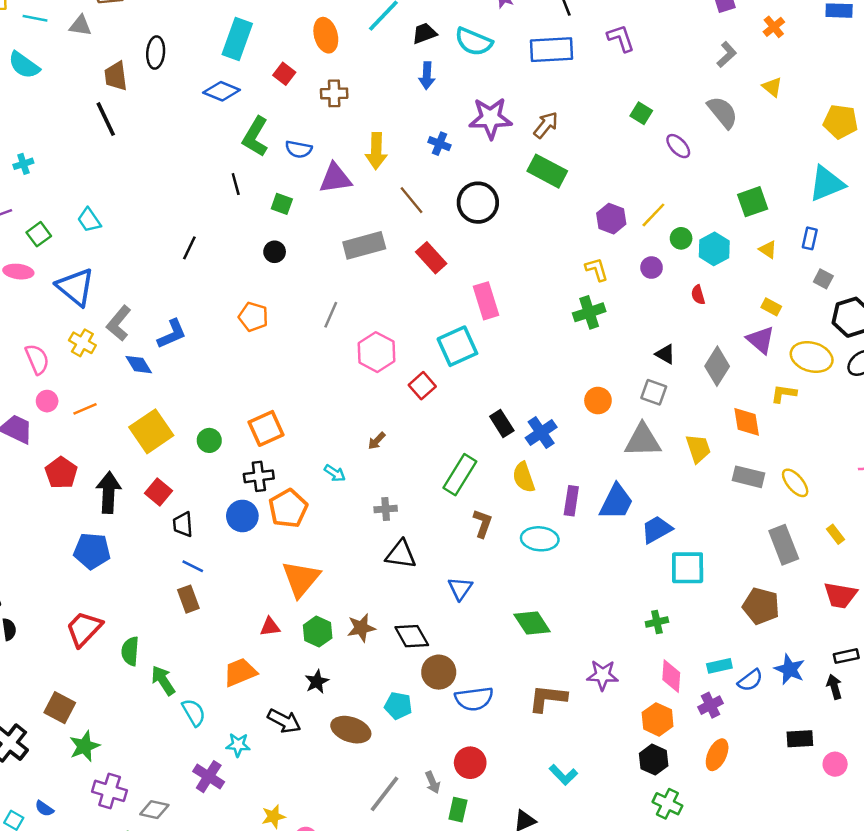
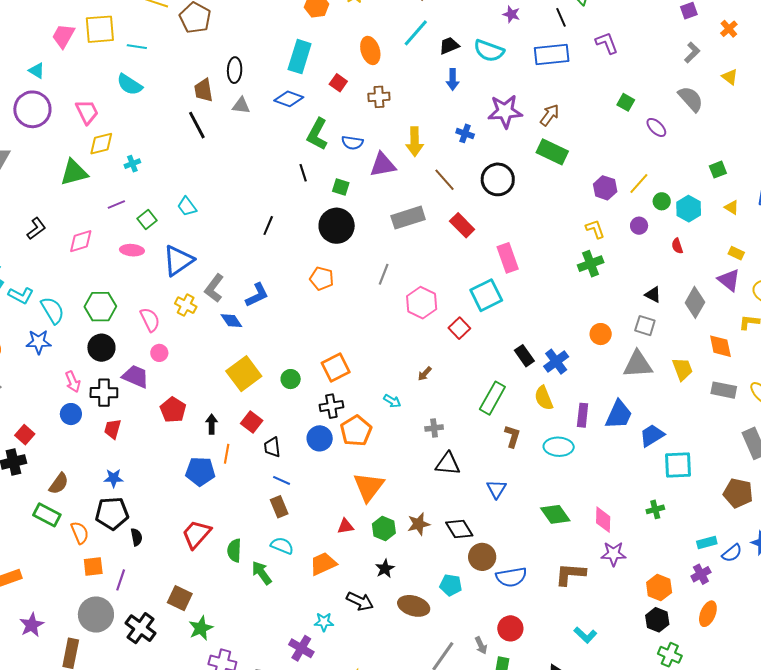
gray triangle: (80, 26) -> (241, 106), moved
green square: (753, 202) -> (718, 170), size x0.7
black circle: (275, 252) -> (337, 226), size x2.0
blue triangle: (75, 287) -> (178, 261), turned 48
orange line: (85, 409) -> (227, 454), moved, turned -54
black arrow: (109, 492) -> (212, 424), size x0.6
pink diamond: (671, 676) -> (603, 520), moved
cyan semicircle: (194, 712) -> (282, 546), moved, turned -35

